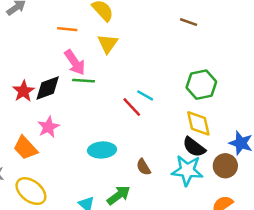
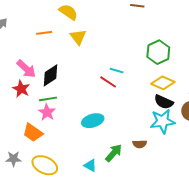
pink arrow: (75, 62) -> (26, 69), moved
green line: (83, 81) -> (48, 99), moved
black diamond: (48, 88) -> (51, 75), moved
yellow diamond: (198, 123) -> (163, 83), turned -40
brown semicircle: (143, 167) -> (140, 144), moved, turned -48

